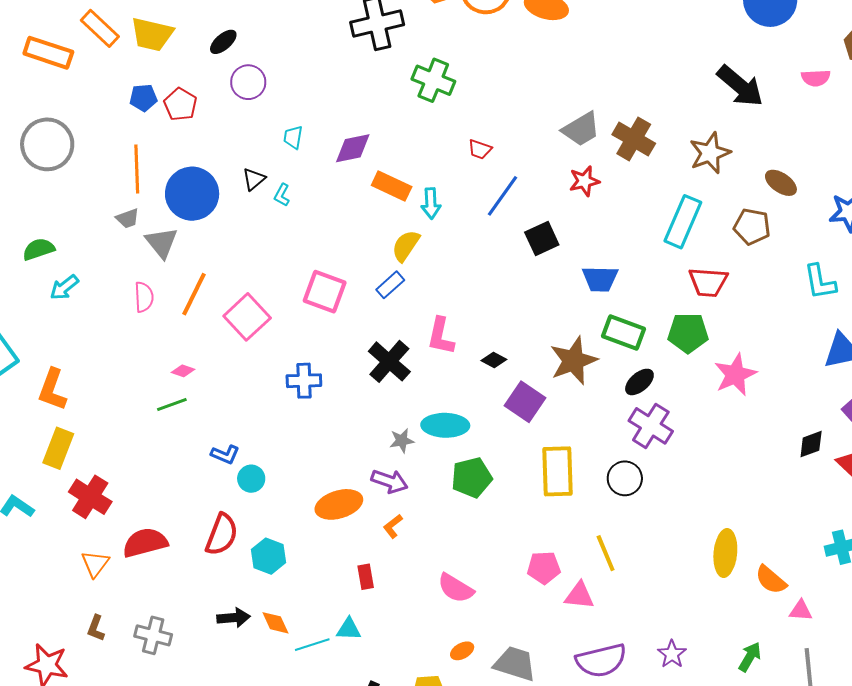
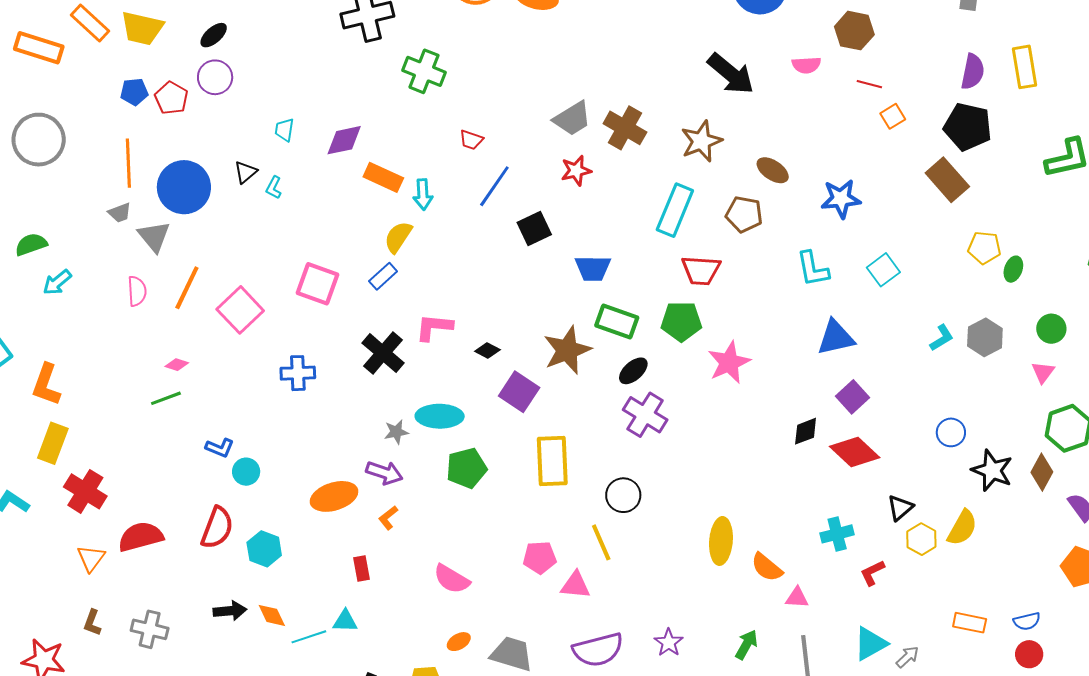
purple circle: (248, 82) -> (215, 77), moved
pink L-shape: (441, 336) -> (434, 327), turned 84
black circle: (625, 478) -> (623, 495), moved

